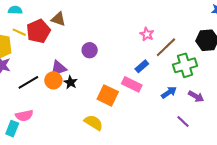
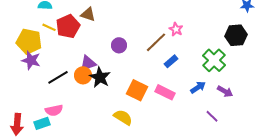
brown line: (166, 47) -> (156, 42), moved
green cross: (185, 65) -> (214, 60), turned -30
black star: (70, 82) -> (100, 77), size x1.5
pink rectangle: (132, 84) -> (165, 92), moved
cyan rectangle: (12, 129) -> (42, 123), turned 49

